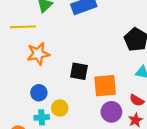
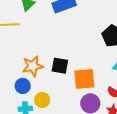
orange star: (38, 54) -> (33, 66), moved

